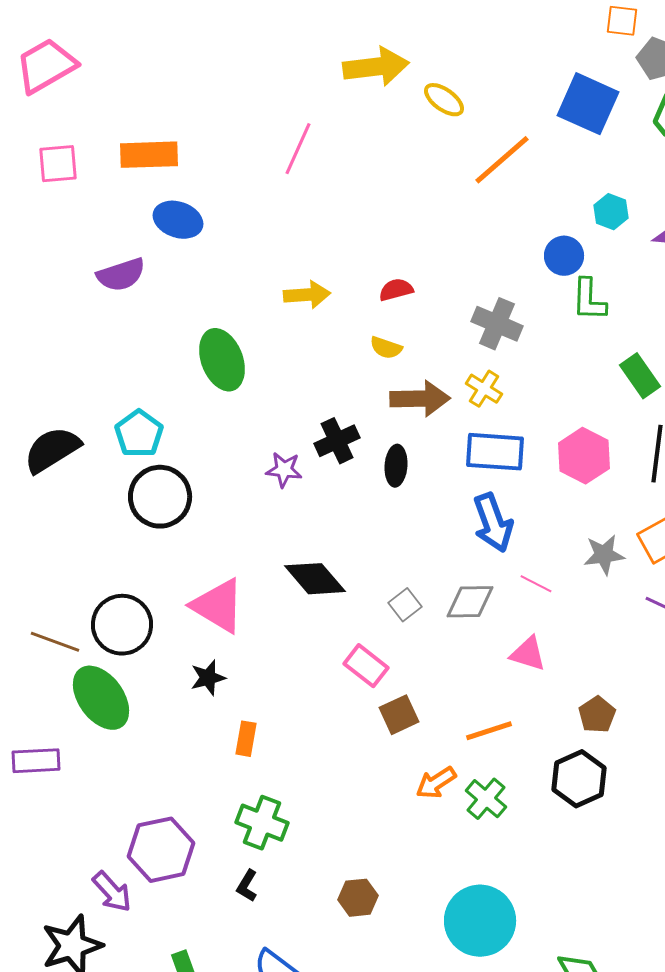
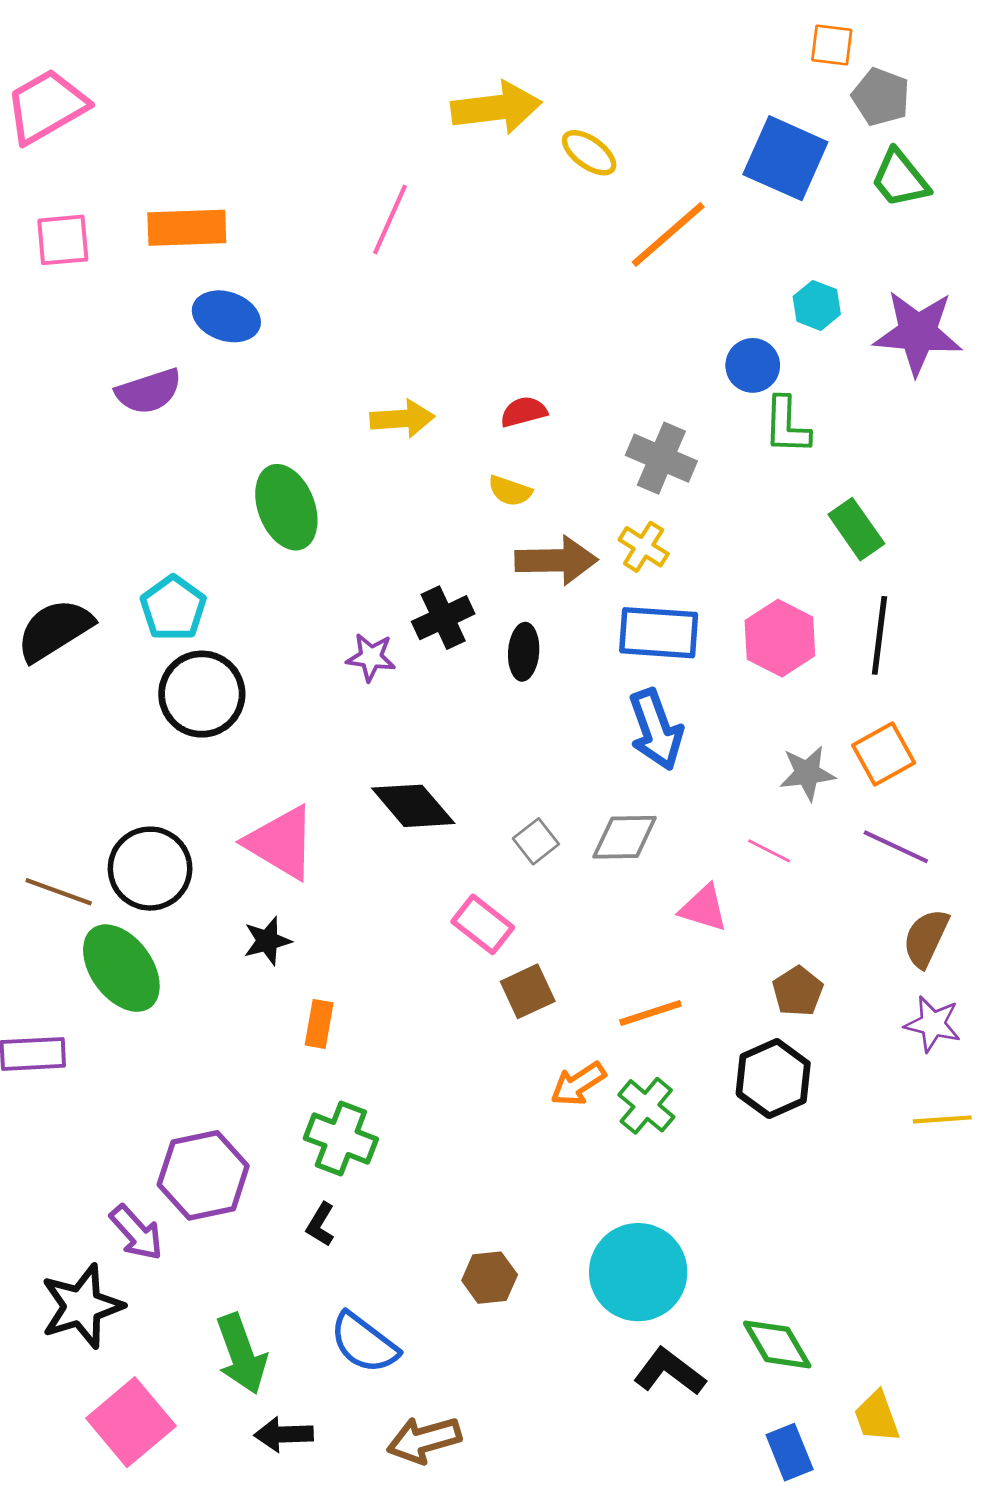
pink line: (536, 584) -> (769, 851), moved
brown hexagon: (358, 898) -> (490, 1278), moved

